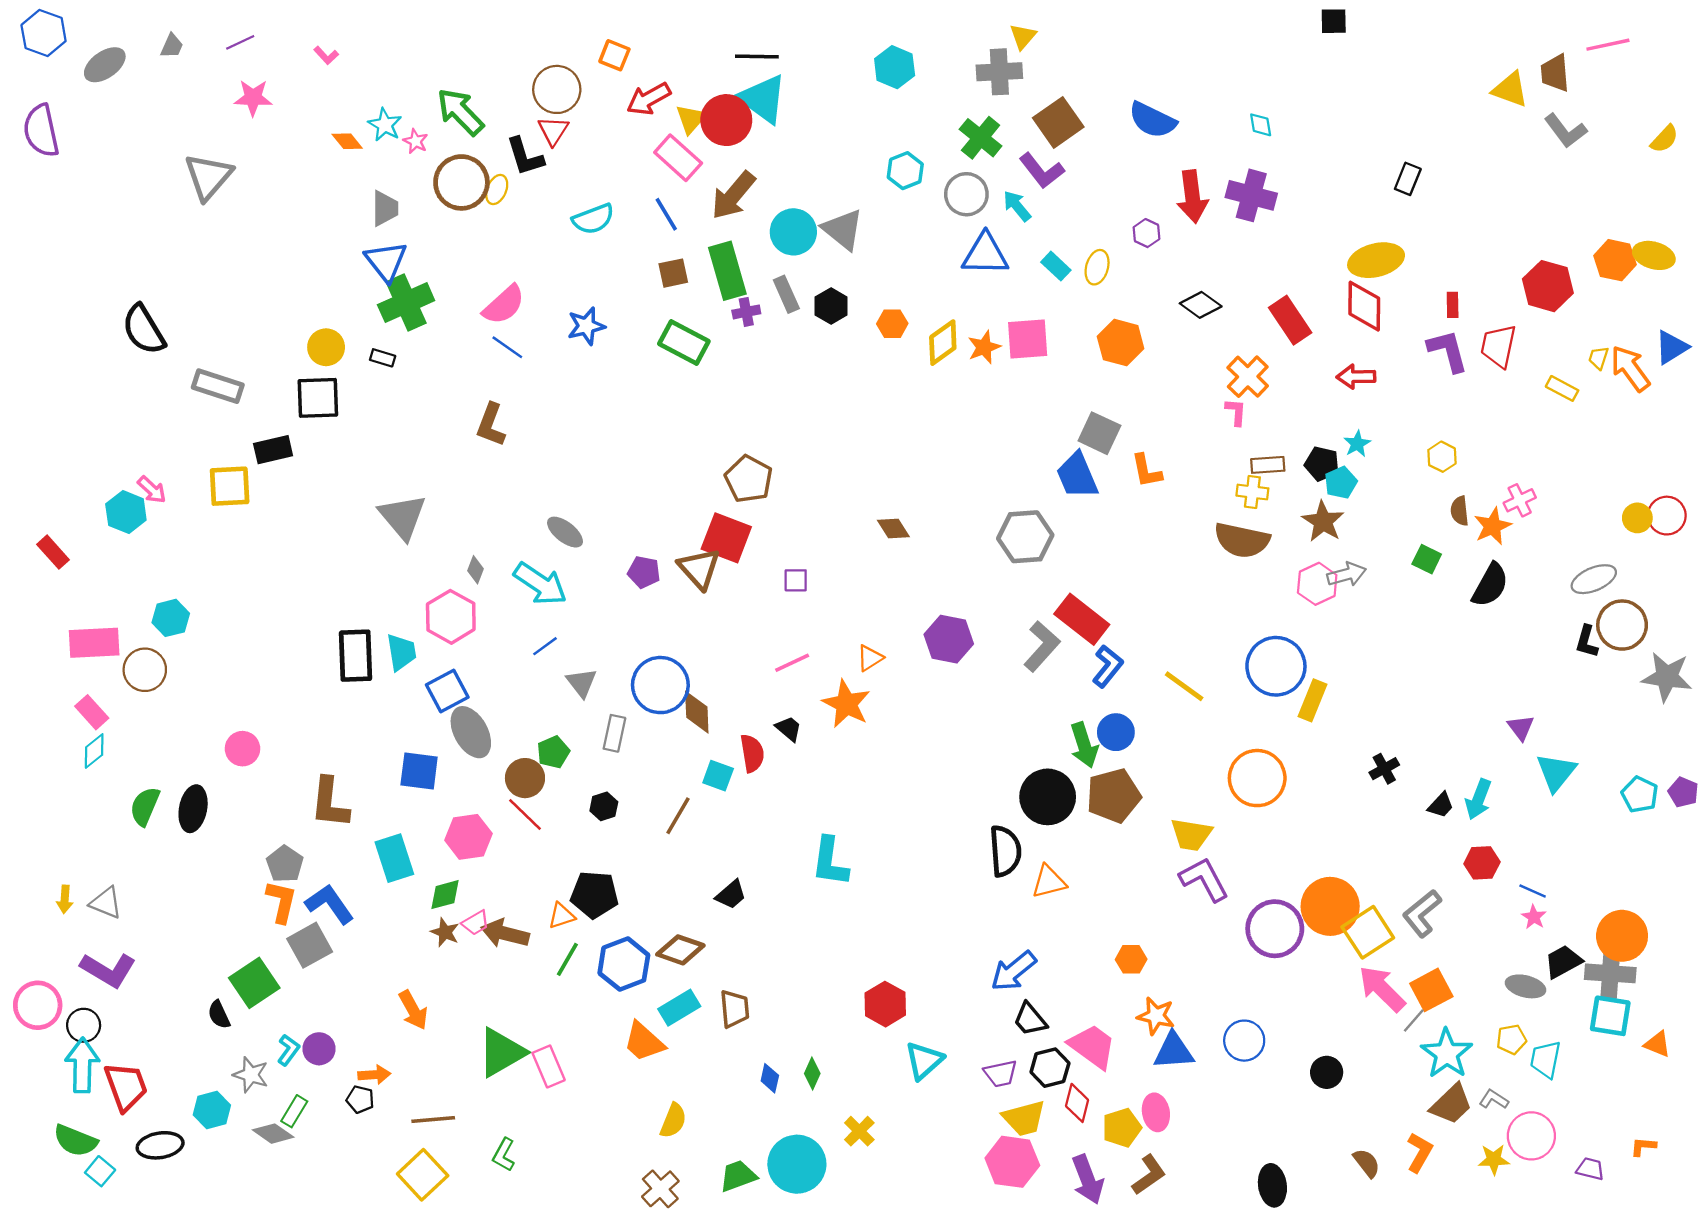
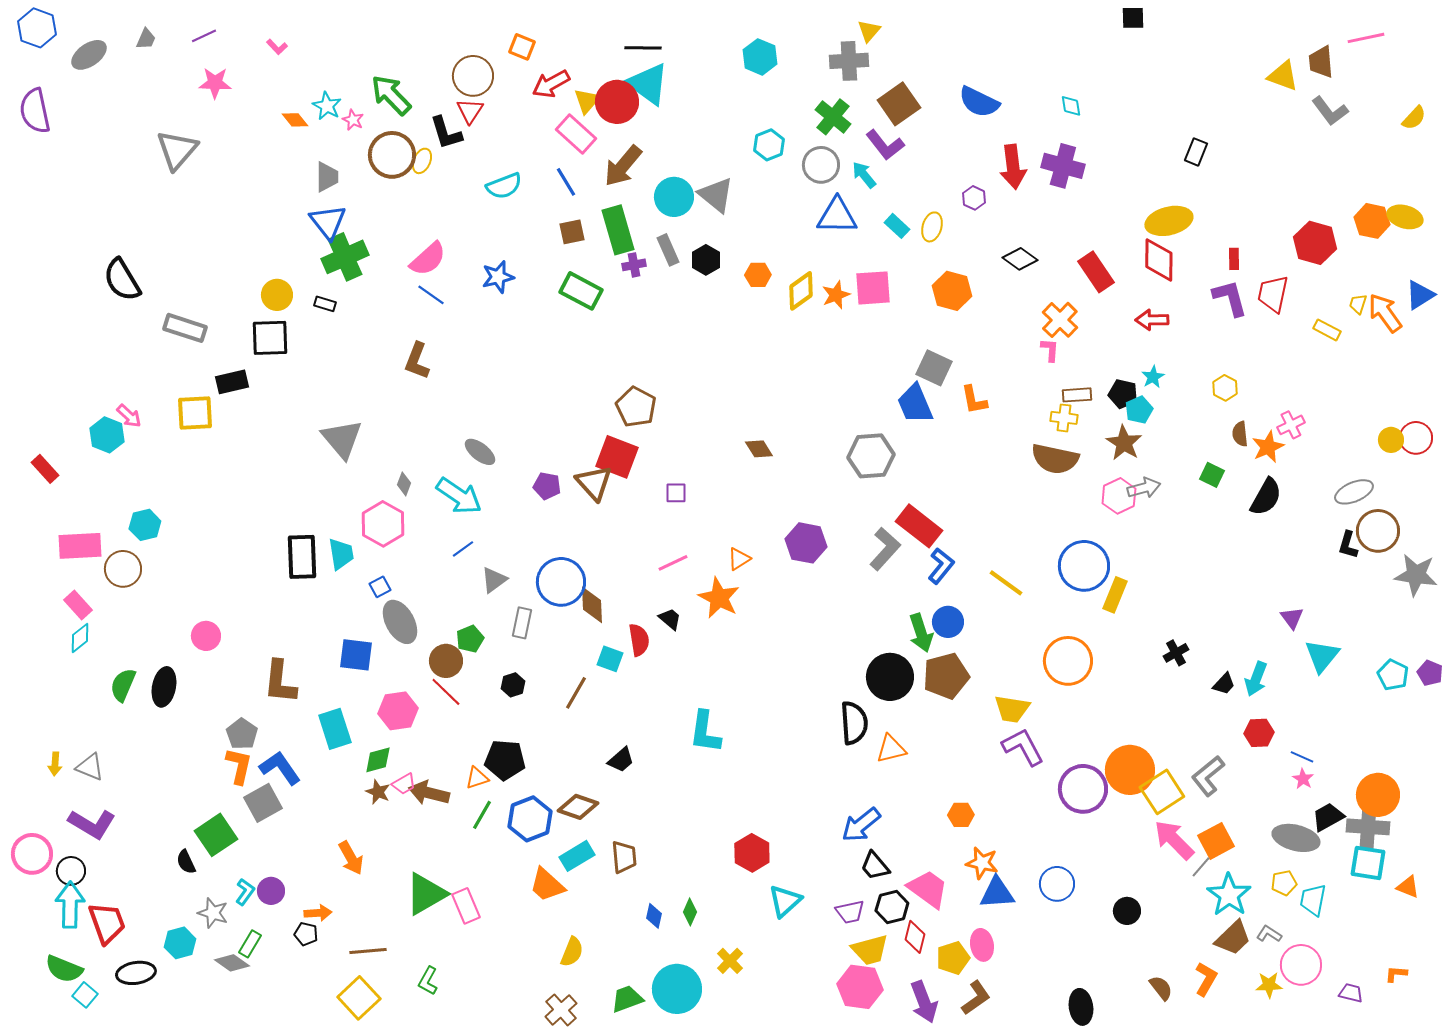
gray triangle: (581, 683) -> (494, 580), turned 32
blue square: (447, 691) -> (380, 587), size x0.6
gray ellipse: (1526, 986) -> (1296, 838), size x1.4

